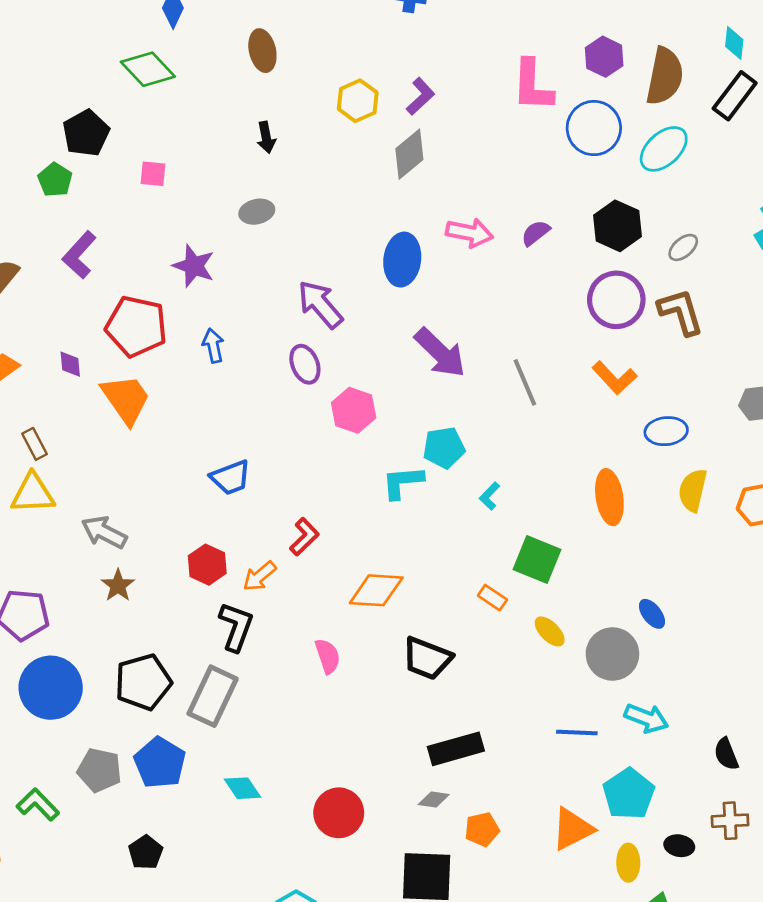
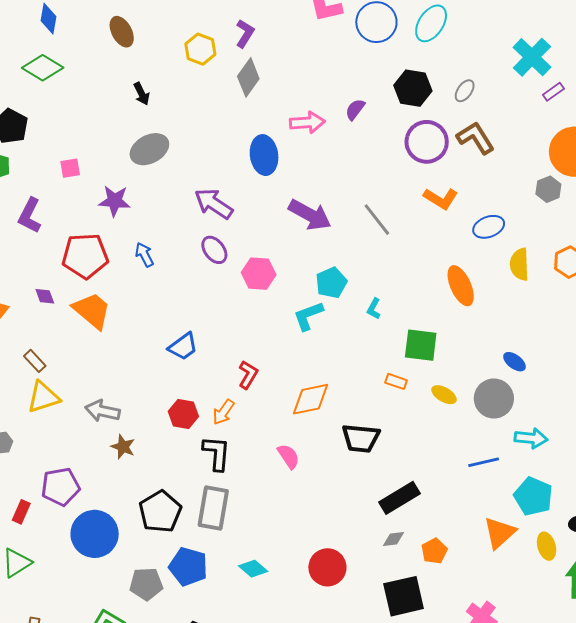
pink square: (153, 174) -> (70, 168), moved
gray ellipse: (257, 212) -> (149, 149), size x1.5

